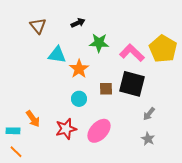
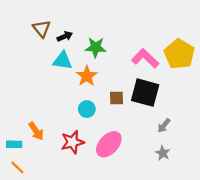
black arrow: (78, 23) -> (65, 36), moved
green star: (99, 43) -> (96, 47), moved

